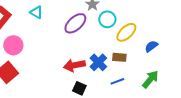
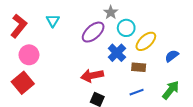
cyan triangle: (36, 12) -> (53, 21), turned 32
blue cross: (98, 62) -> (117, 53), moved

